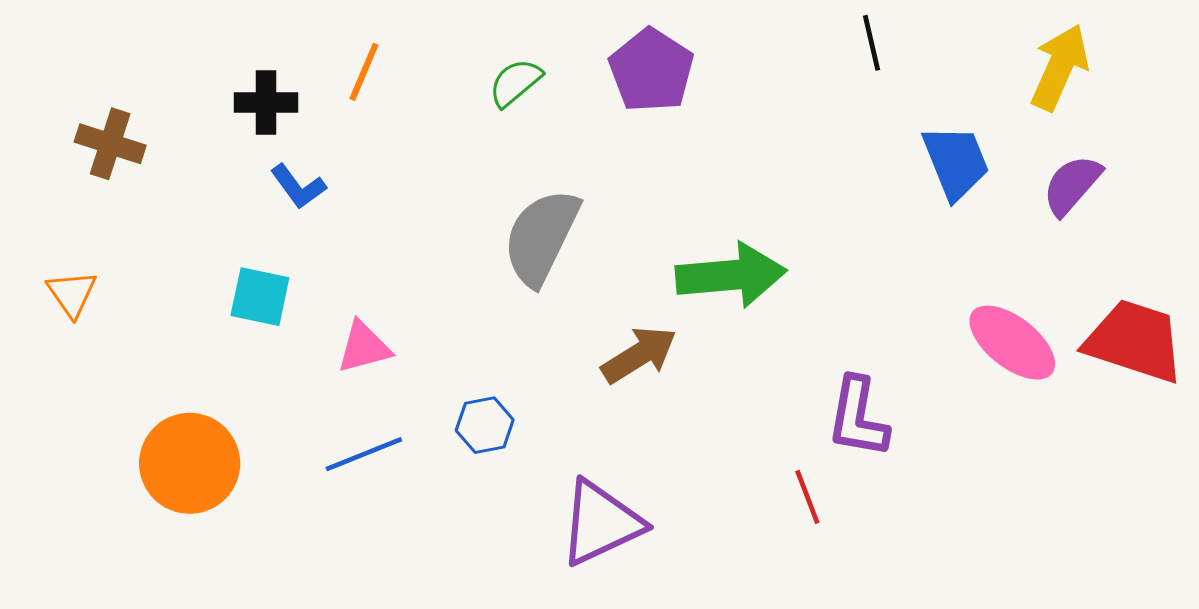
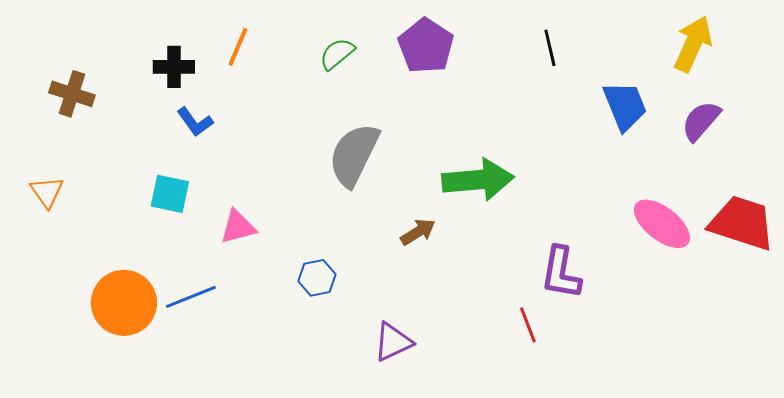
black line: (872, 43) -> (550, 48), moved
brown arrow: (639, 355) -> (418, 232), size x0.7
blue line: (364, 454) -> (191, 297), moved
purple triangle: (601, 523) -> (393, 342), size x0.7

